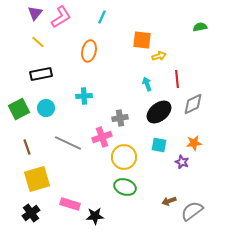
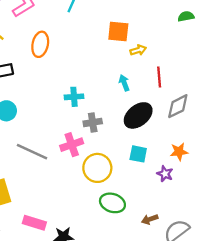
orange ellipse: (89, 51) -> (40, 44), moved
cyan cross: (84, 96) -> (74, 97), moved
green ellipse: (125, 187) -> (112, 203), moved

